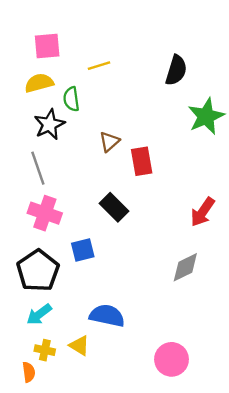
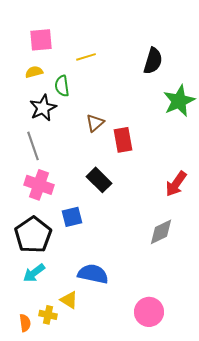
yellow semicircle: (39, 83) -> (34, 72), size x0.7
yellow cross: (45, 350) -> (48, 315), moved

